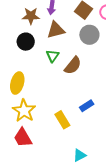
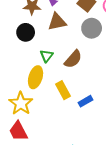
green triangle: (53, 56) -> (47, 56), moved
yellow ellipse: (17, 83) -> (36, 77), moved
yellow rectangle: (62, 120) -> (63, 90), moved

